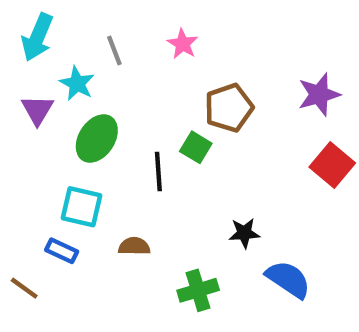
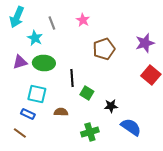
purple triangle: (37, 110) -> (20, 62), moved, turned 42
green ellipse: (97, 138) -> (44, 63), turned 60
green square: (196, 147) -> (87, 93), moved
brown line: (24, 288) -> (20, 133), moved

